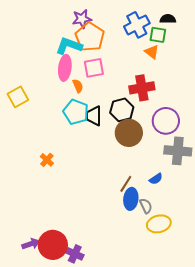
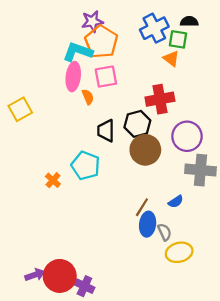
cyan pentagon: (76, 112) -> (86, 166), moved

